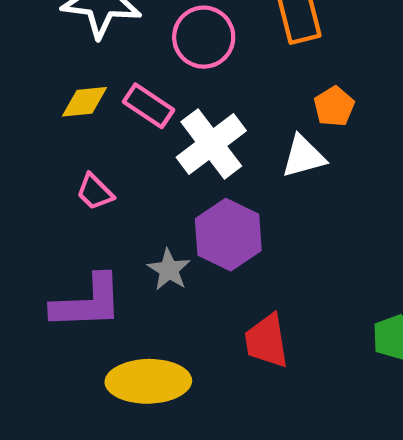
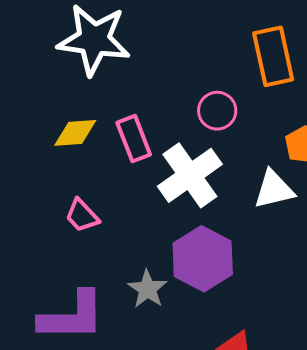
pink circle: (204, 37) -> (217, 111), moved, size x0.7
pink rectangle: (148, 106) -> (134, 139), turned 33

